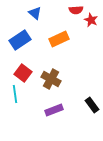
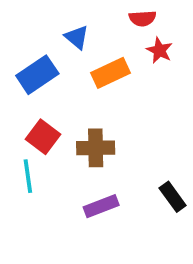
blue triangle: (35, 13) -> (77, 37), moved
red star: (91, 20) -> (159, 50), moved
brown cross: (51, 79) -> (96, 148), turned -30

